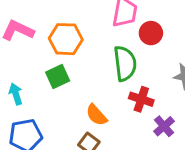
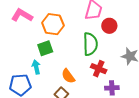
cyan arrow: (16, 94) -> (36, 67), moved
purple cross: (164, 126) -> (112, 88), turned 32

